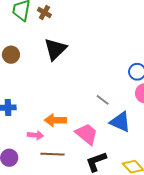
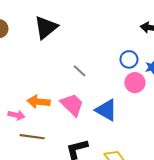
gray line: (103, 100) -> (79, 71), moved
pink trapezoid: (87, 134) -> (72, 105), moved

